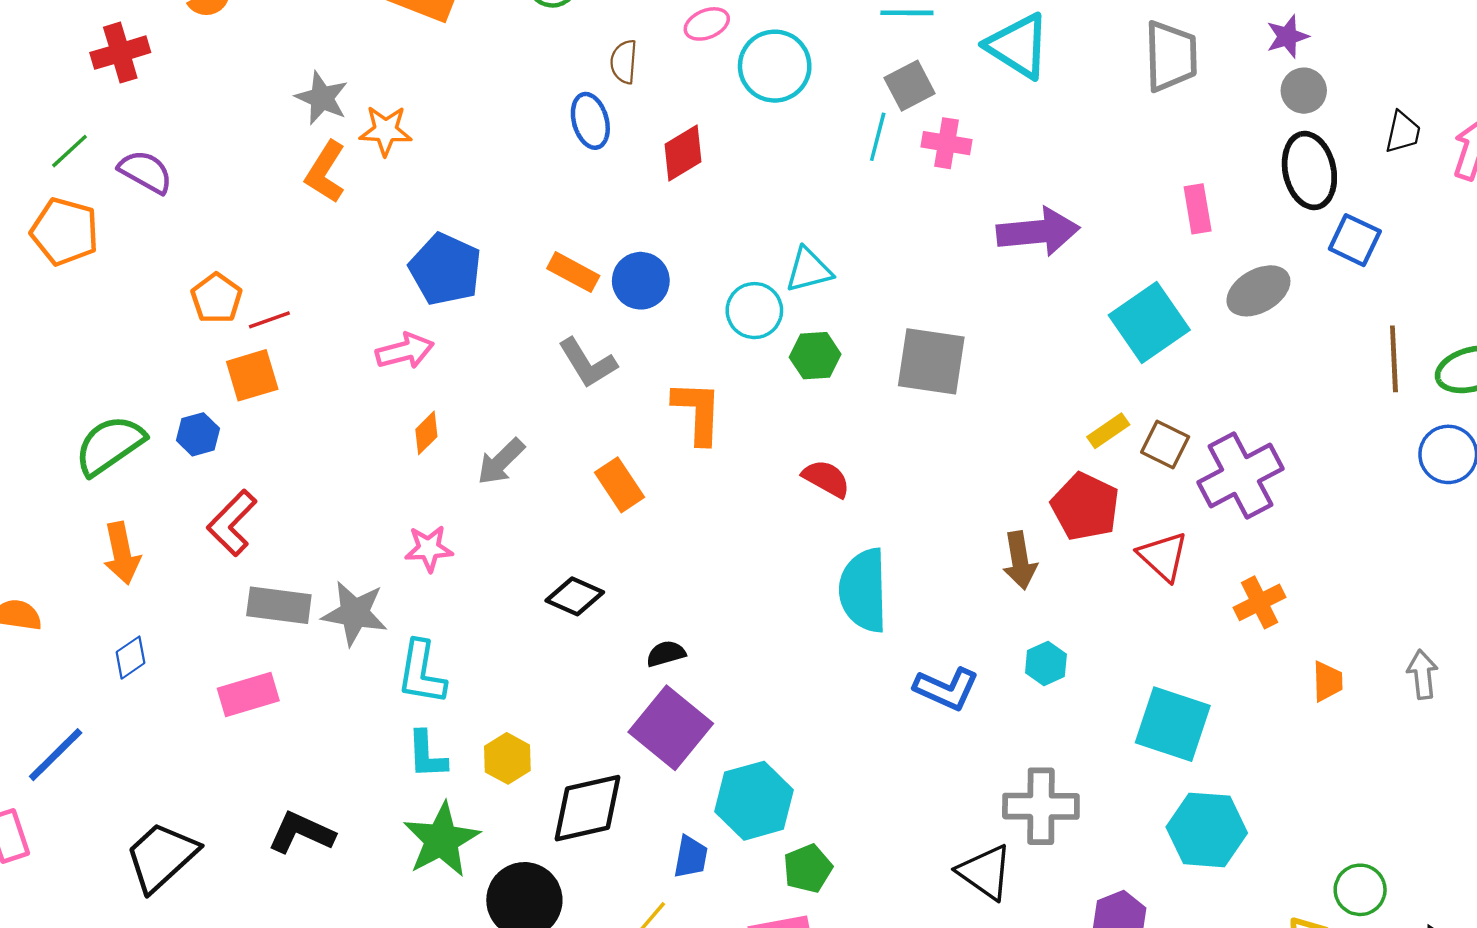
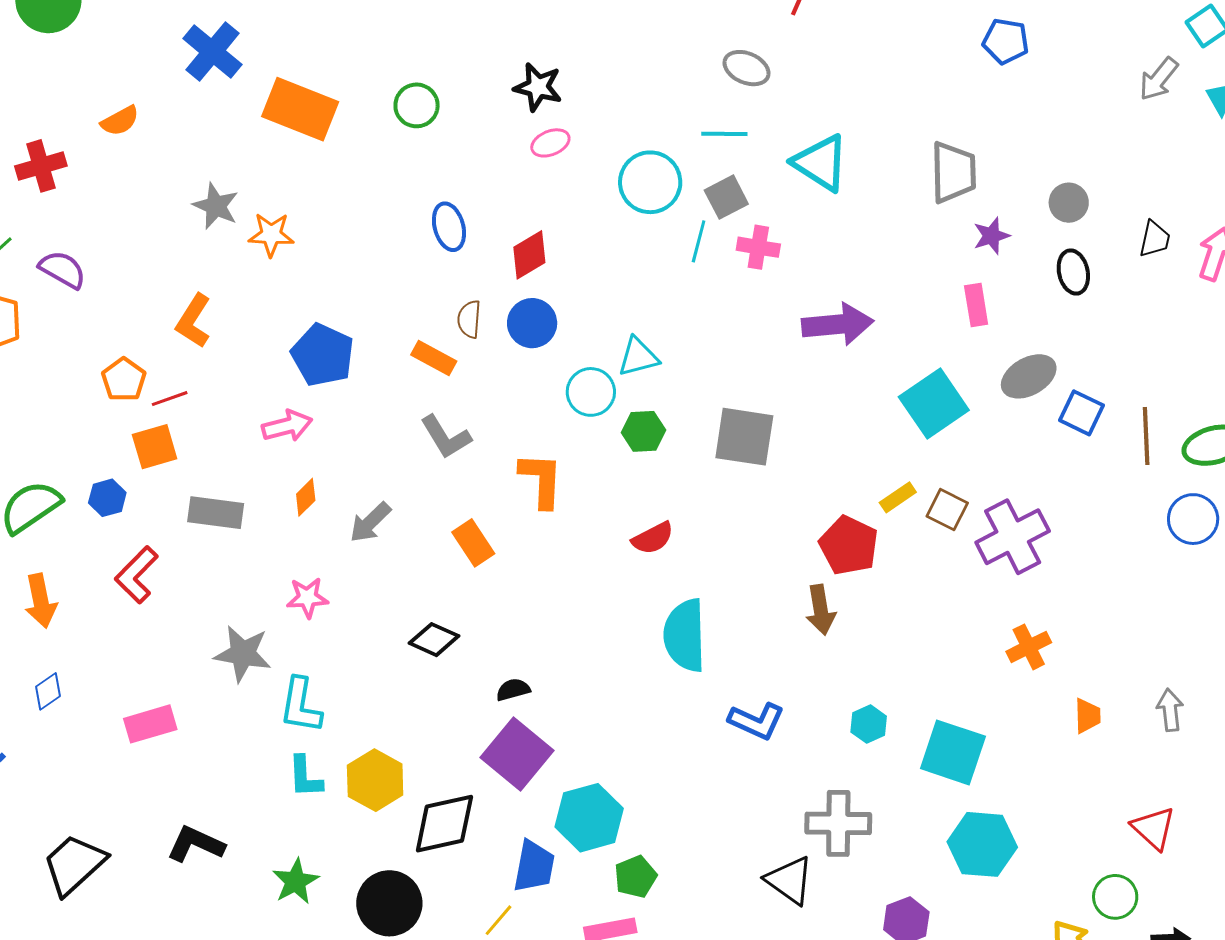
purple star: (1287, 37) -> (991, 236), moved
brown semicircle: (624, 62) -> (469, 319), moved
cyan circle: (775, 66) -> (650, 182), moved
black ellipse: (1309, 171) -> (1073, 272), size x0.7
orange L-shape: (325, 172) -> (194, 321), moved
blue square: (1355, 240) -> (1082, 413), moved
blue circle: (641, 281) -> (532, 323), moved
red semicircle: (826, 479) -> (653, 538), turned 123
red pentagon: (1085, 507) -> (849, 545), moved
red triangle: (1163, 556) -> (1154, 828), moved
gray rectangle: (279, 605) -> (216, 513), moved
cyan hexagon: (1046, 664) -> (869, 724), moved
yellow hexagon: (507, 758) -> (375, 780), size x1.4
green star: (441, 840) -> (296, 881), moved, size x0.7
blue trapezoid: (691, 857) -> (534, 866), size x1.4

